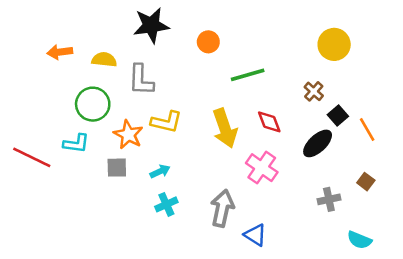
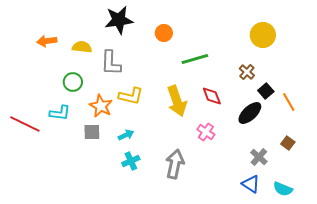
green circle: (93, 104) -> (73, 82), size x0.7
pink cross: (262, 168) -> (206, 132), size x0.7
gray cross: (329, 199) -> (259, 157), turned -36
blue triangle: (255, 235) -> (251, 184), moved

